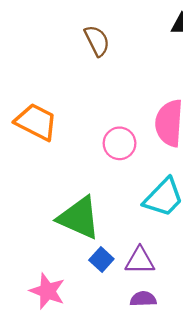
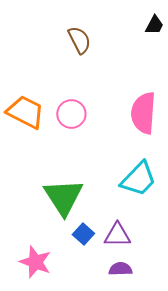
pink circle: (120, 143) -> (71, 114), moved
green triangle: (79, 218) -> (63, 197), turned 33

